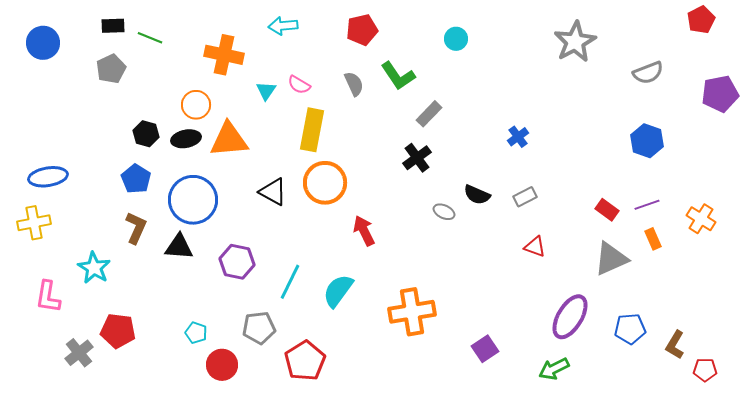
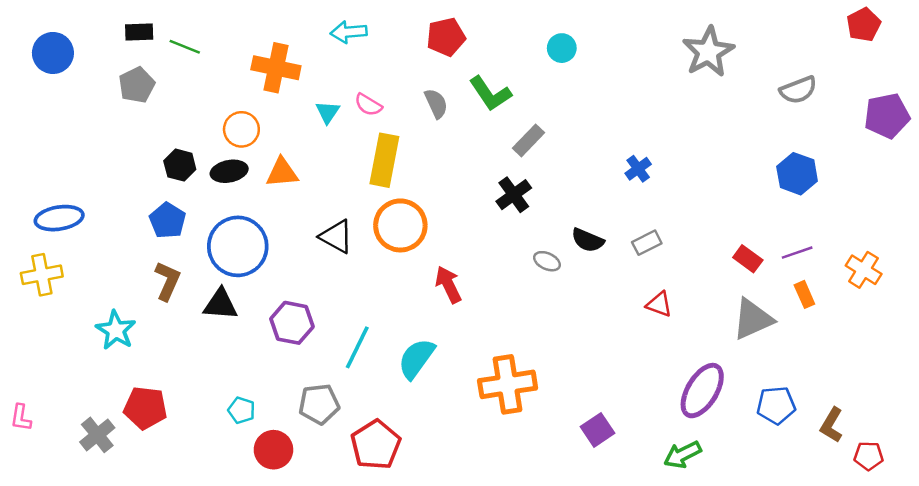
orange triangle: (229, 140) -> (282, 172), size x0.7
pink L-shape: (48, 297) -> (21, 418), moved, size x0.7

